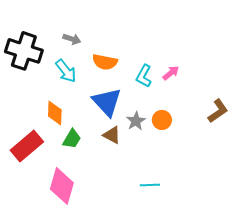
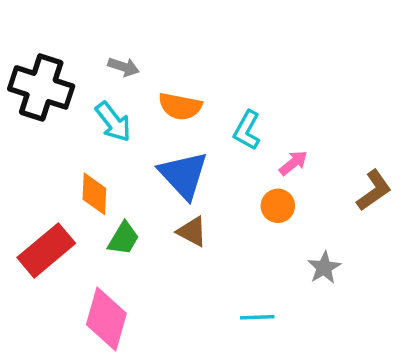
pink arrow: (171, 73) -> (293, 163), moved
gray star: (136, 121) -> (324, 268), moved

